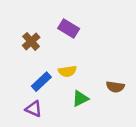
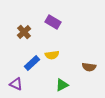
green triangle: (80, 98) -> (62, 85), moved
purple triangle: (34, 109) -> (16, 84), moved

